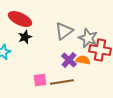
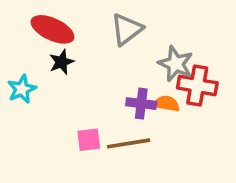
gray triangle: (64, 31) -> (127, 29), moved
purple cross: (69, 60) -> (141, 104), turned -35

